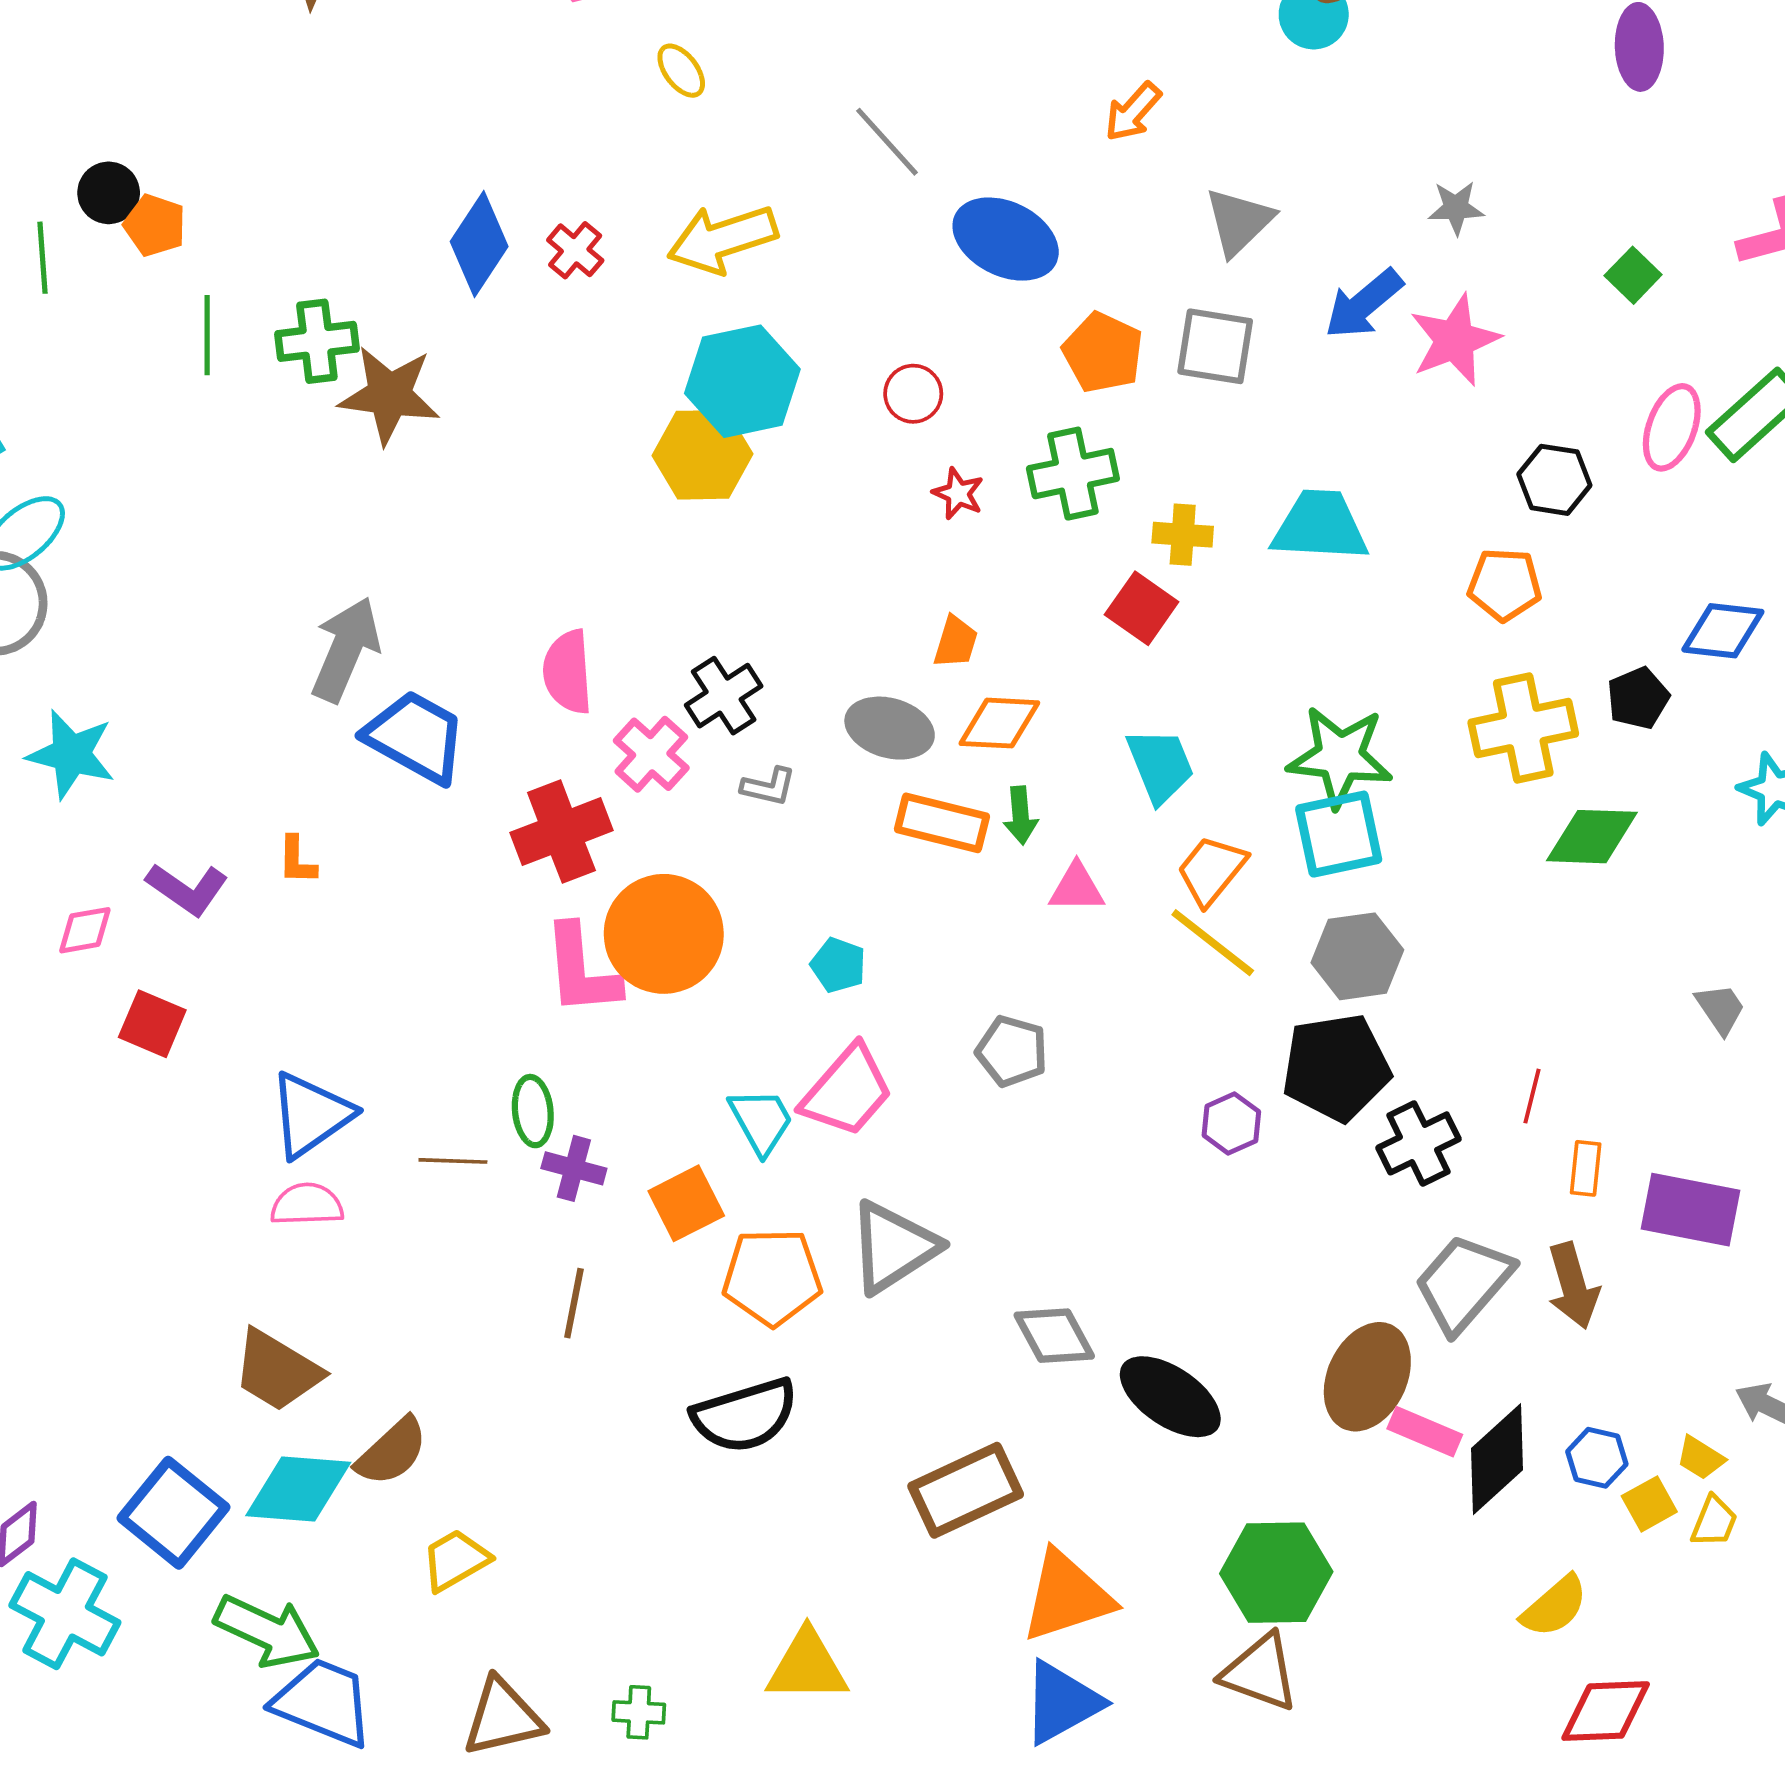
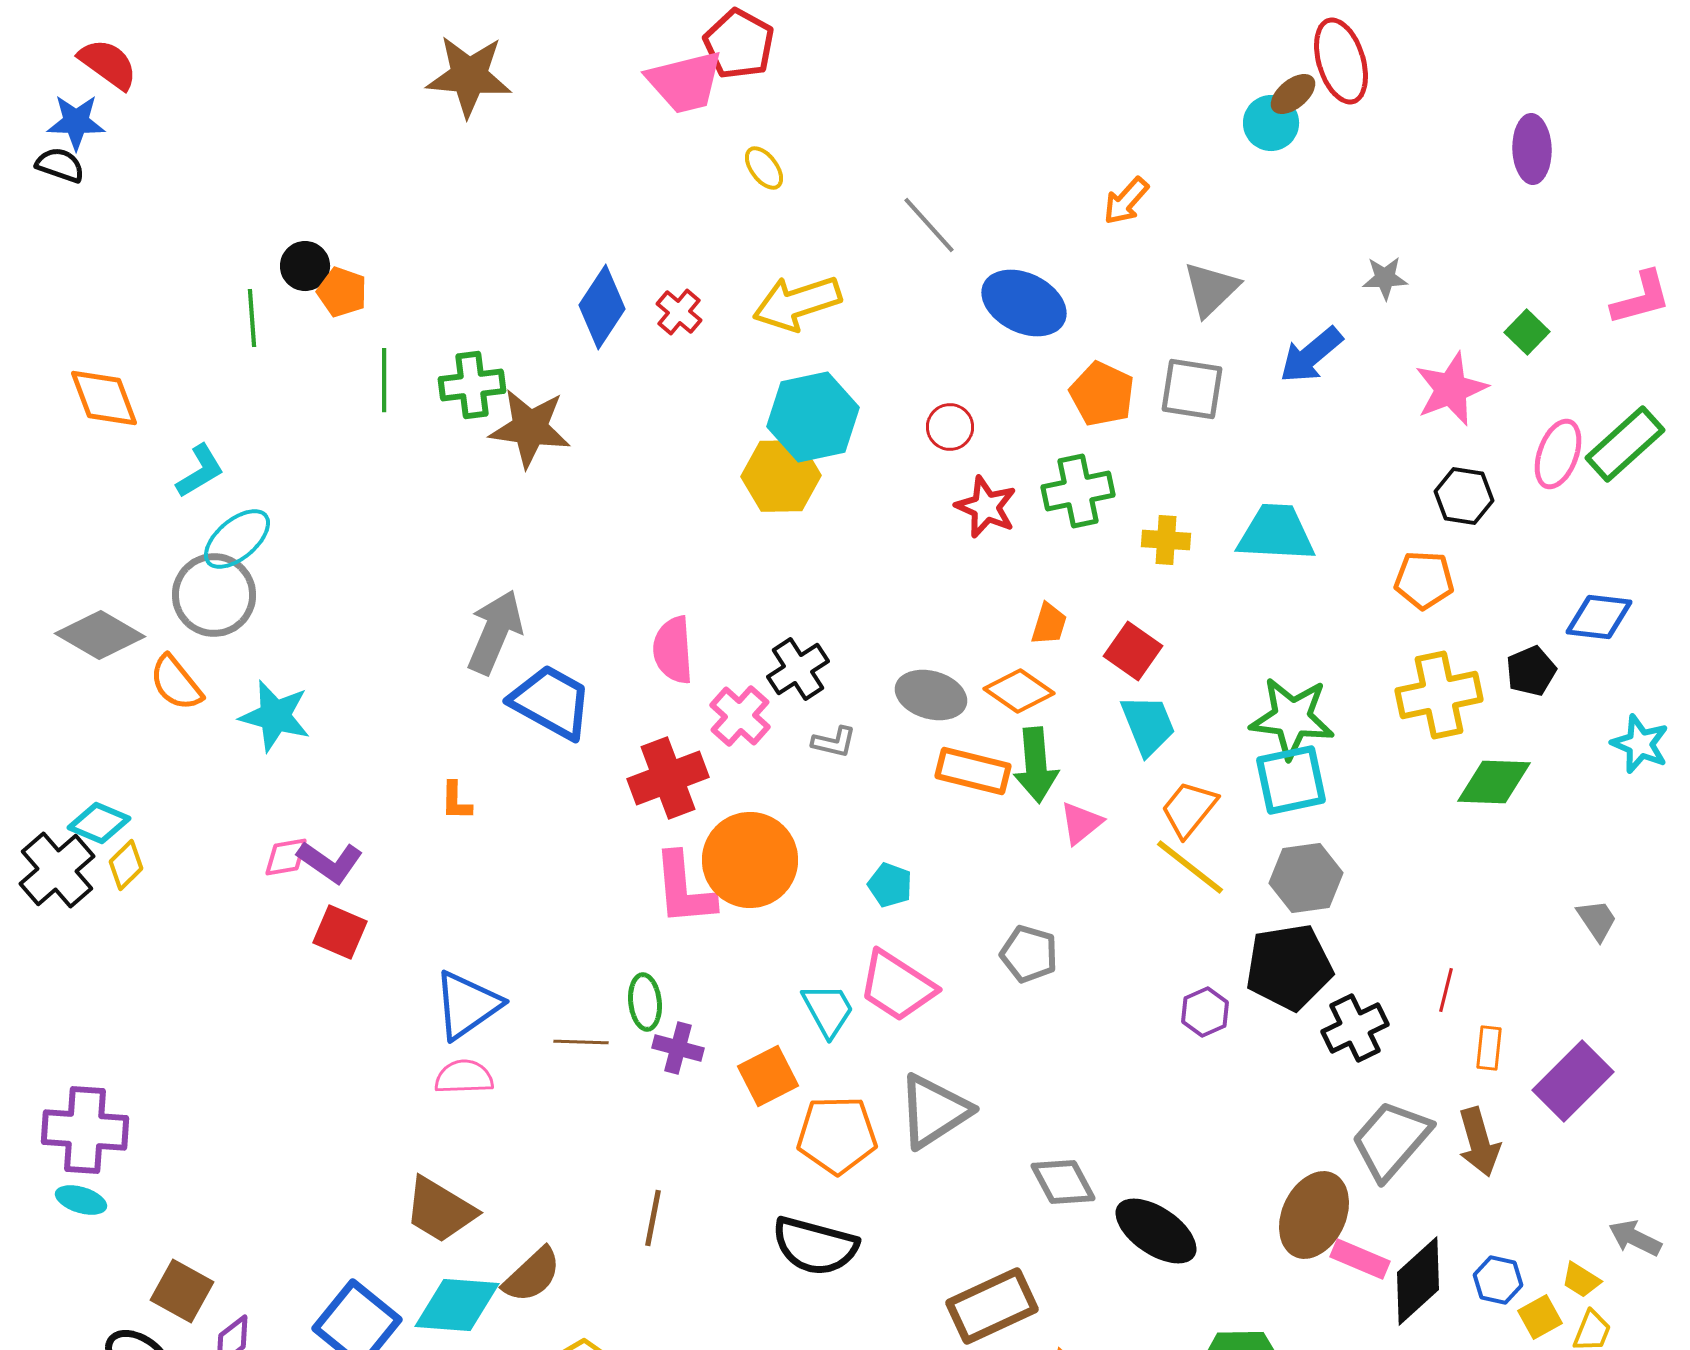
pink star: (1455, 340) -> (1451, 389), moved
red star: (958, 494) -> (986, 507), size x1.5
red square: (1142, 608) -> (1133, 651), moved
orange trapezoid: (956, 642) -> (1049, 624), moved
orange diamond: (999, 723) -> (1019, 691), turned 32
green arrow: (1021, 815) -> (1036, 765), size x1.6
pink triangle: (1077, 888) -> (1081, 823), turned -39
purple L-shape: (187, 889) -> (330, 862), moved
pink trapezoid: (847, 1091) -> (897, 986), turned 82
purple rectangle: (1690, 1210) -> (1573, 1081), turned -56
brown line: (574, 1303) -> (653, 1218), moved
black semicircle: (745, 1415) -> (815, 1246), turned 32

